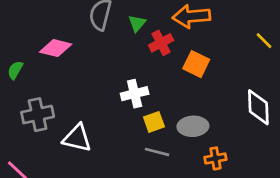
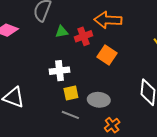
green triangle: (137, 23) -> (62, 32), moved, turned 32
orange cross: (215, 158) -> (112, 125), turned -35

